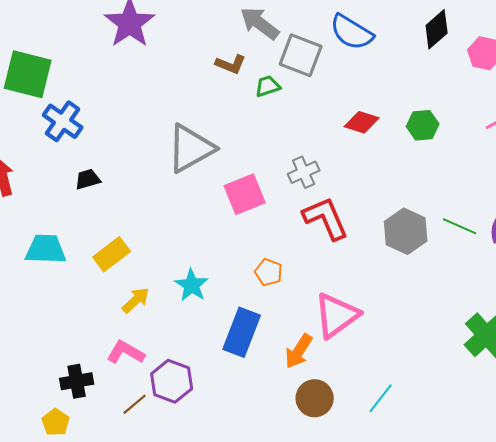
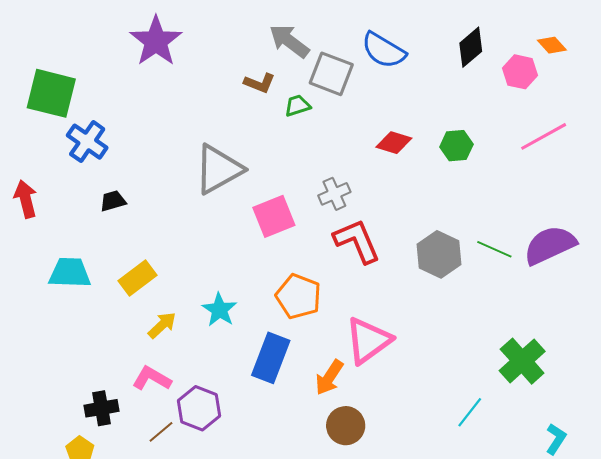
orange pentagon: (269, 272) -> (298, 296), size x1.6
cyan line: (381, 398) -> (470, 412), moved

